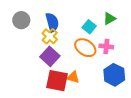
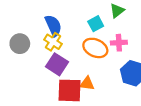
gray circle: (21, 20) -> (20, 44), moved
cyan square: (89, 27) -> (96, 24), turned 32

